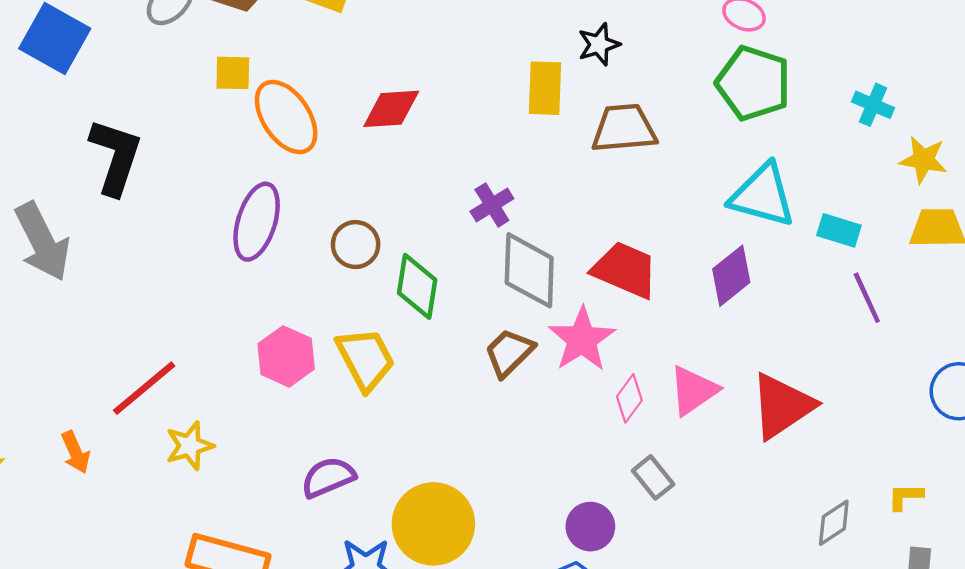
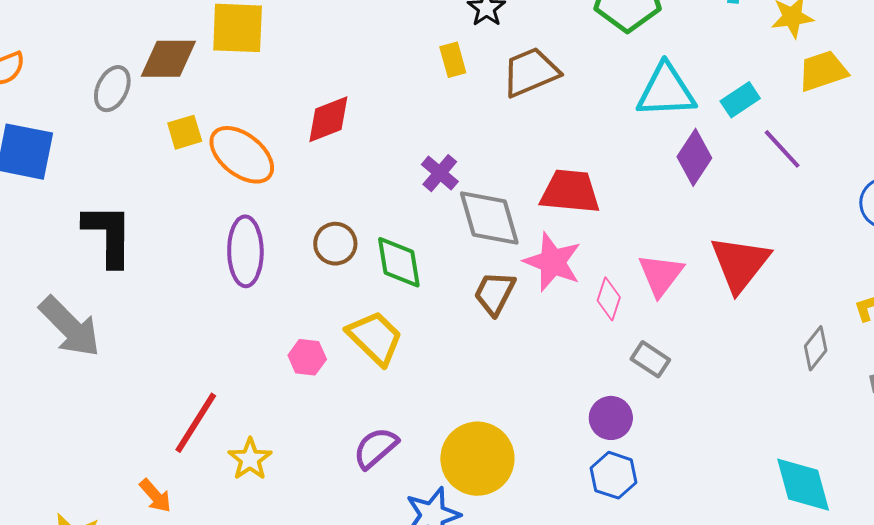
yellow rectangle: (545, 88) -> (453, 60), size x0.7
cyan rectangle: (839, 230) -> (740, 100), turned -33
purple diamond: (731, 276) -> (694, 157), moved
pink hexagon: (286, 356) -> (307, 357), size x0.7

